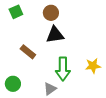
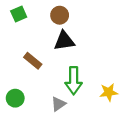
yellow star: (93, 66) -> (109, 92), moved

